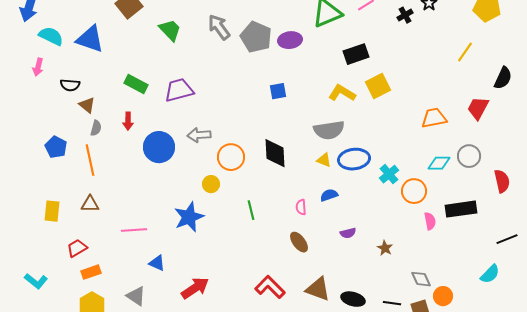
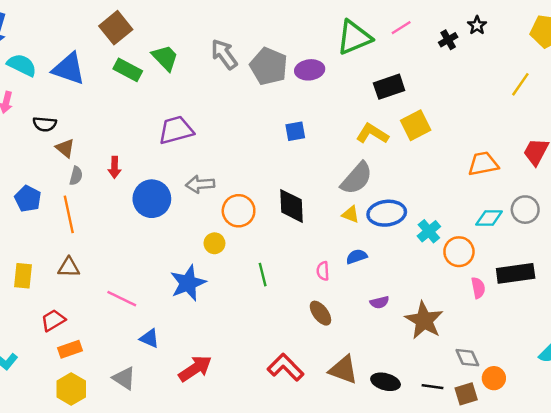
green rectangle: (136, 84) -> (128, 70), moved
gray semicircle: (329, 130) -> (357, 178), turned -40
pink line: (134, 230) -> (122, 299), turned 30
brown star: (385, 248) -> (424, 320), size x2.0

